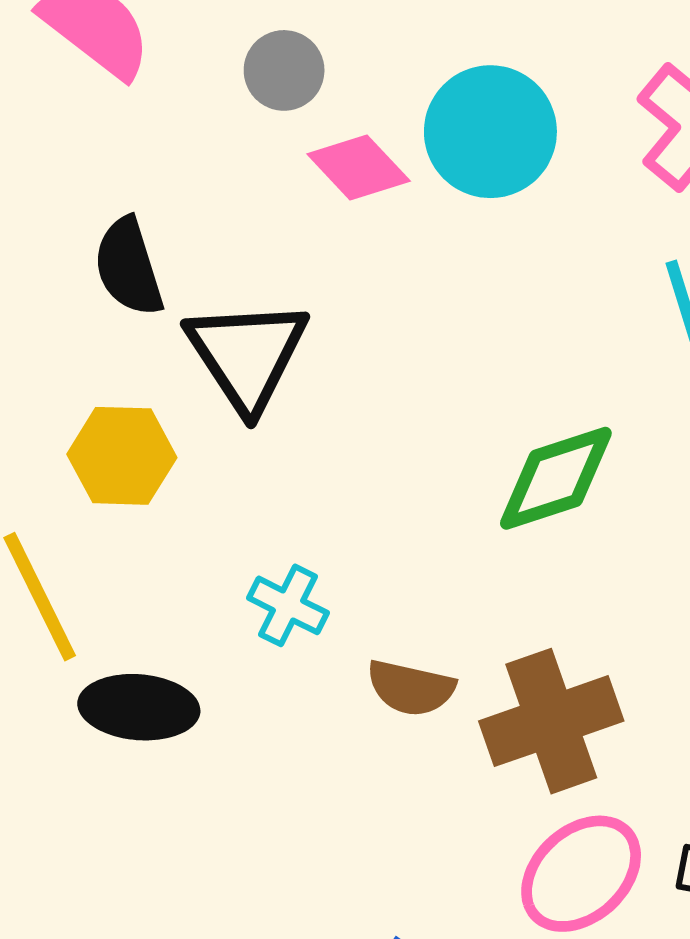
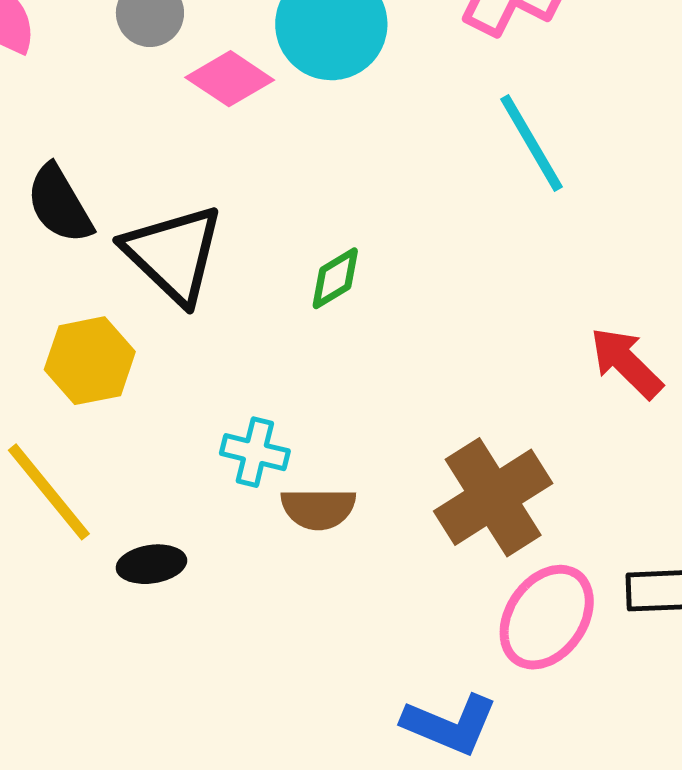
green diamond: (556, 478) -> (335, 278), moved, size x0.6
brown semicircle: (411, 688) -> (318, 509), moved
black ellipse: (139, 707) -> (151, 564), size x0.7

